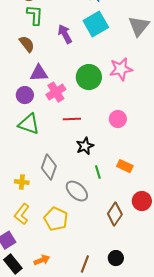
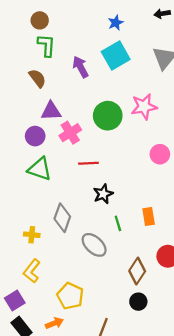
pink circle: (118, 119) -> (160, 154), moved
orange rectangle: (125, 166) -> (149, 217), turned 56
yellow pentagon: (56, 219) -> (70, 296), moved
black circle: (116, 258) -> (138, 302), moved

